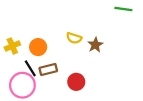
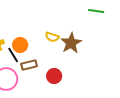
brown star: (95, 45) -> (71, 43), size x1.5
black line: (30, 68) -> (13, 55), moved

